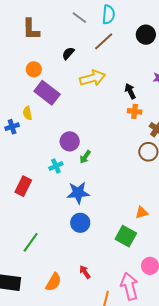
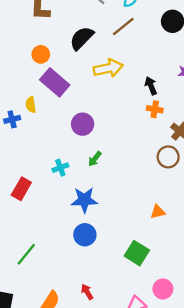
black semicircle: (68, 53) -> (82, 38), size x1.6
purple circle: (70, 141) -> (83, 124), moved
orange triangle: (142, 213) -> (158, 212), moved

